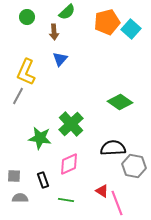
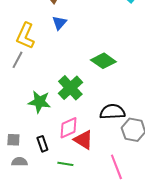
green diamond: (120, 102) -> (103, 61), moved
red triangle: (102, 191) -> (83, 140), moved, size x1.5

